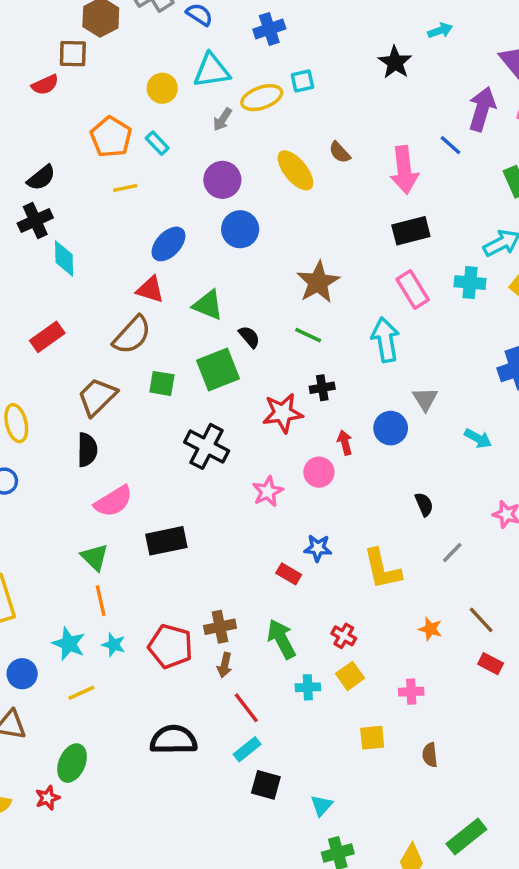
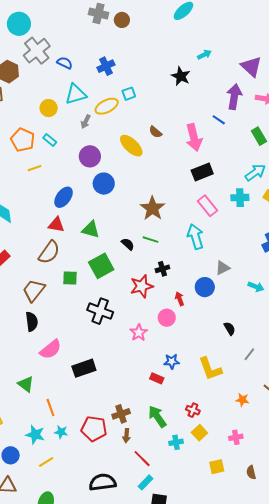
black semicircle: (249, 337) -> (128, 244), moved
gray triangle: (425, 399) -> (223, 268), turned 42
green triangle: (95, 557) -> (26, 384), moved

